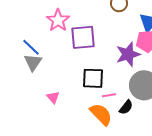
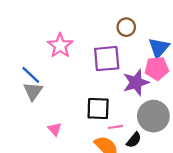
purple square: (83, 37) -> (107, 59), moved

